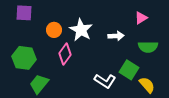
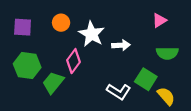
purple square: (24, 13) -> (23, 27), moved
orange circle: (54, 30) -> (61, 23), moved
white arrow: (116, 36) -> (121, 45), moved
green trapezoid: (39, 84) -> (53, 83), moved

